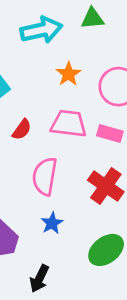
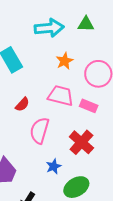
red semicircle: (22, 130) -> (22, 104), moved
blue star: (52, 223) -> (54, 166), moved

